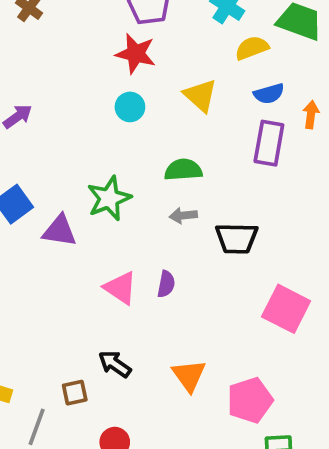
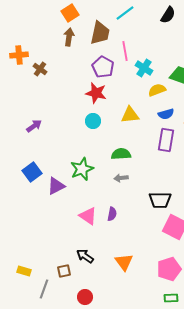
yellow triangle: (200, 96) -> (130, 115), turned -48
purple triangle: (60, 231) -> (56, 186), turned -36
black trapezoid: (237, 238) -> (160, 200), moved
pink pentagon: (250, 400) -> (169, 269), moved

